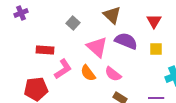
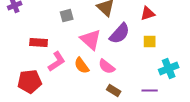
red triangle: (154, 21) -> (148, 14), turned 42
gray square: (73, 23) -> (67, 16), turned 32
purple semicircle: (126, 41) -> (120, 34), turned 110

